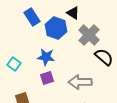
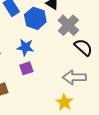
gray arrow: (80, 82) -> (74, 77), moved

